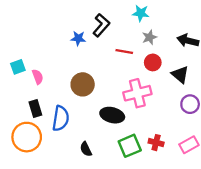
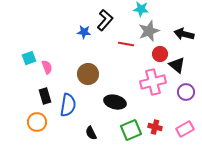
gray star: (149, 37) -> (149, 31), size x1.5
red circle: (153, 62) -> (160, 54), moved
pink cross: (137, 93) -> (153, 82), moved
orange circle: (27, 137) -> (37, 122), size x0.7

